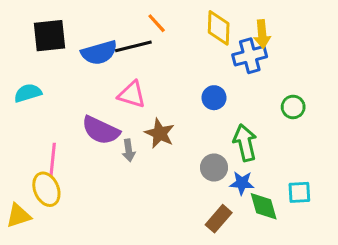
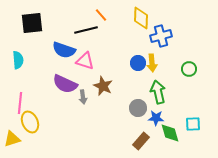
yellow arrow: (262, 34) -> (152, 63), moved
blue semicircle: (99, 53) -> (64, 50), moved, turned 35
cyan semicircle: (28, 93) -> (18, 60), turned 102
pink line: (53, 160) -> (20, 103), moved

